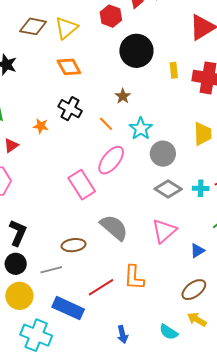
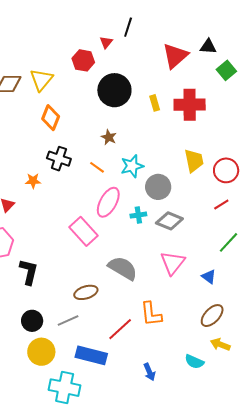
orange diamond: (69, 67) -> (51, 118), turned 60
cyan star: (141, 129) -> (132, 166), turned 30
cyan cross: (201, 188) -> (138, 215), moved
black L-shape: (18, 233) -> (29, 272), moved
blue triangle: (197, 251) -> (209, 277), turned -42

